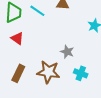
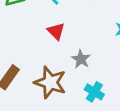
red triangle: (17, 38) -> (56, 31), moved

